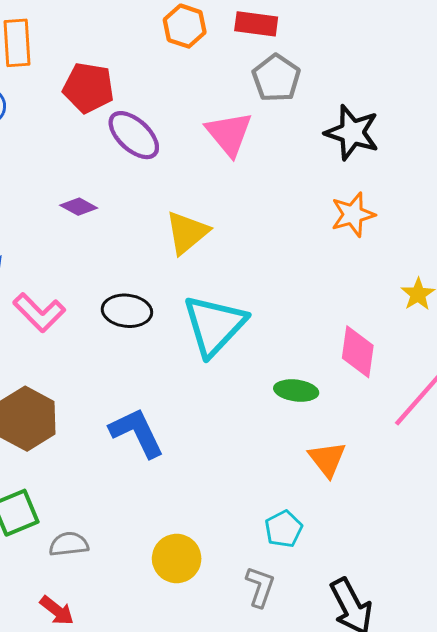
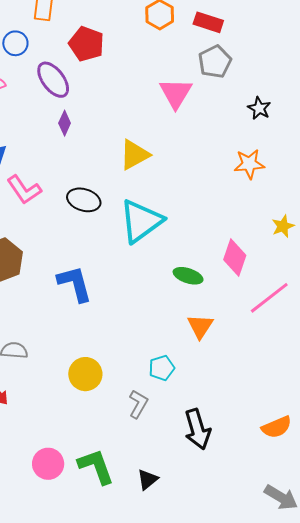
black star: (352, 132) -> (259, 108), size x0.6
purple ellipse: (134, 135) -> (53, 80), moved
purple diamond: (79, 207) -> (65, 123), turned 75

